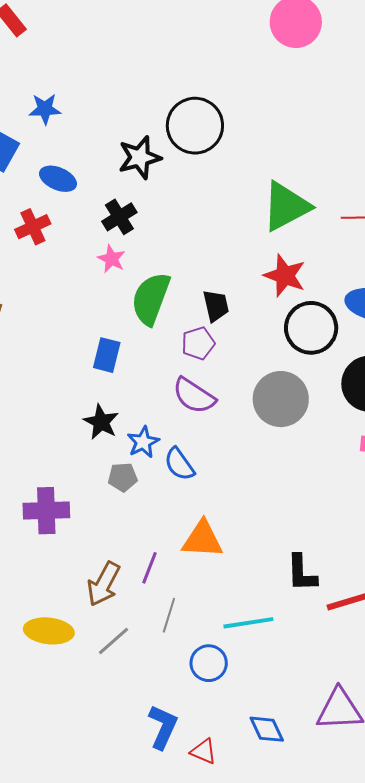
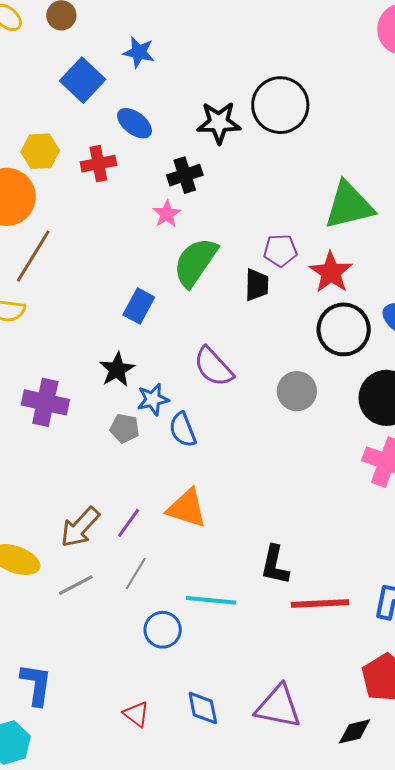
purple pentagon: (198, 343) -> (280, 251), moved
gray circle: (281, 399) -> (297, 391), size x0.7
purple cross: (46, 511) -> (45, 402), moved
blue L-shape: (163, 727) -> (36, 684), moved, turned -30

